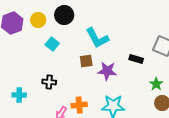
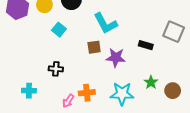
green star: (156, 84) -> (151, 82), moved
cyan cross: (19, 95) -> (29, 91), moved

